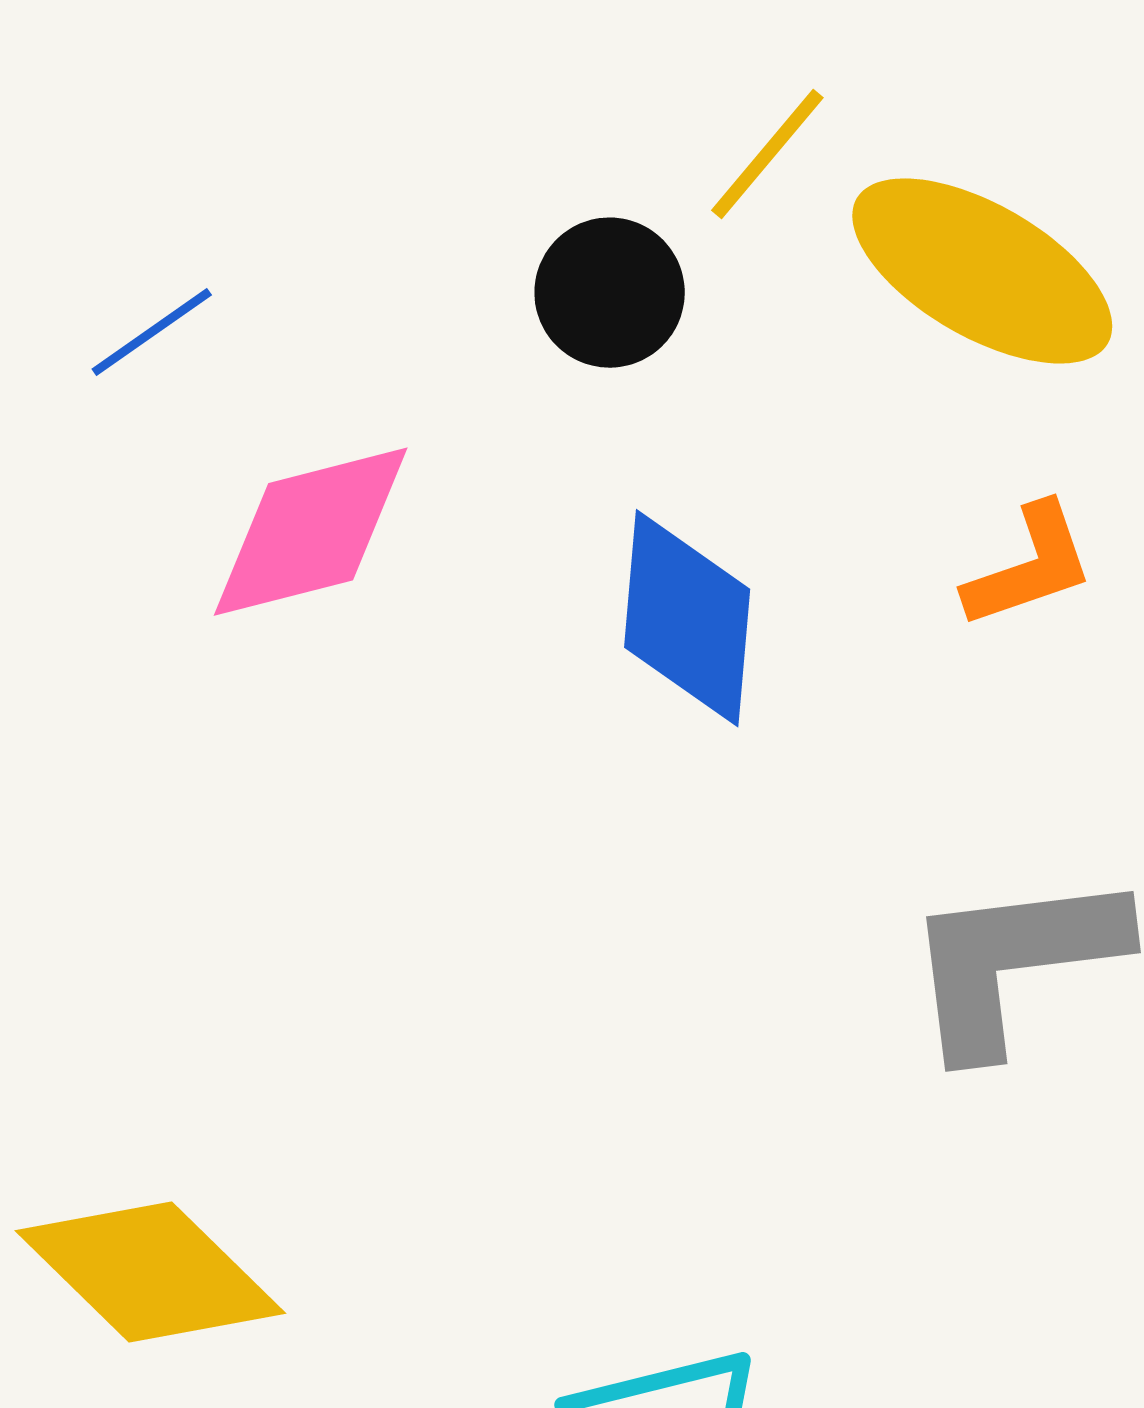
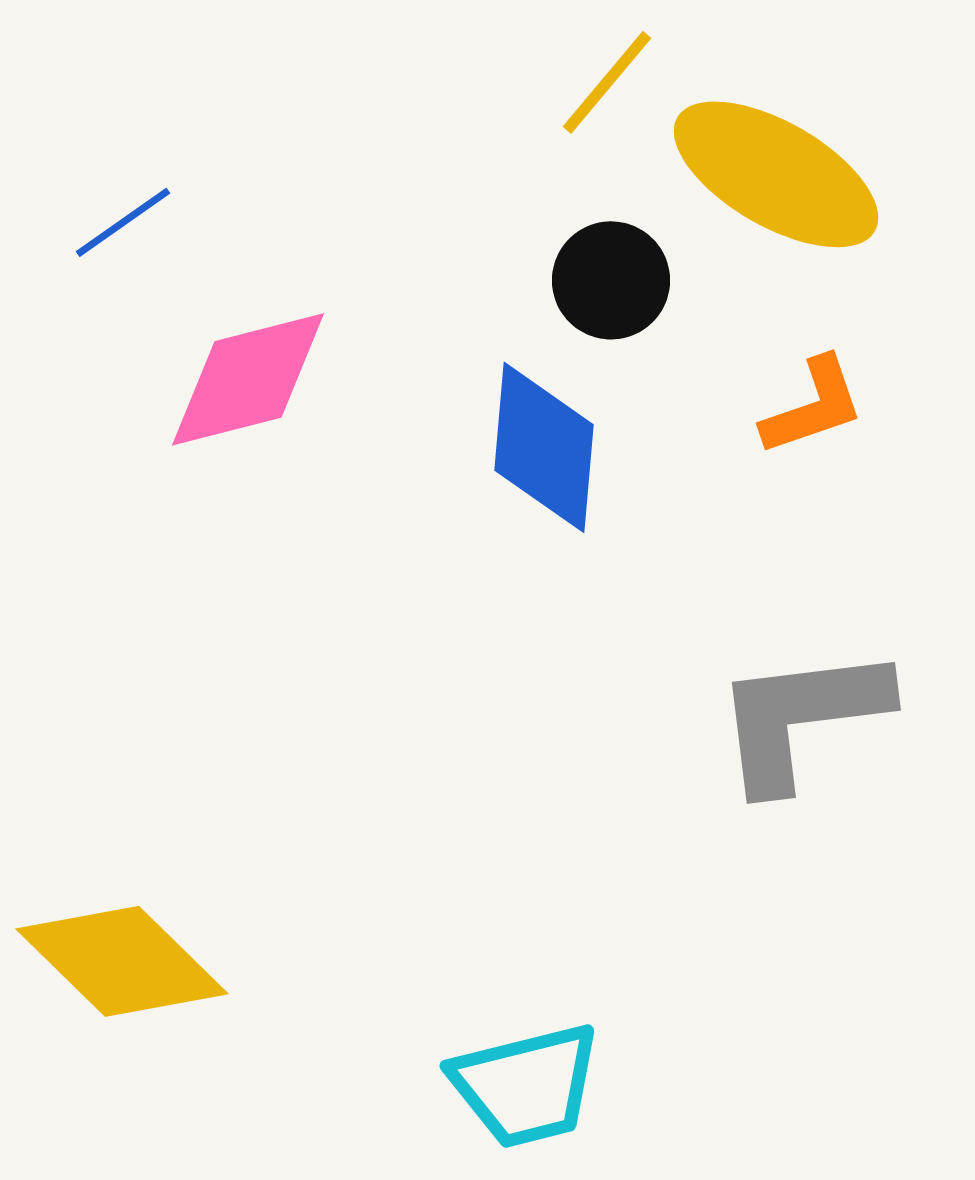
black circle: (610, 293) -> (611, 280), moved

